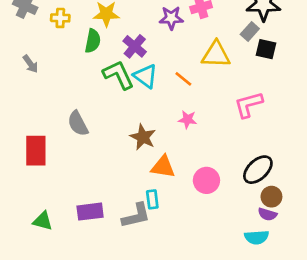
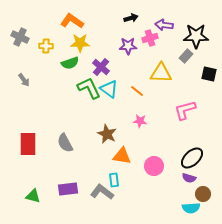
green semicircle: (93, 41) -> (70, 63), turned 60
black square: (266, 49) -> (209, 74), moved
gray semicircle: (78, 124) -> (65, 143), moved
brown circle: (271, 197) -> (203, 194), moved
purple semicircle: (267, 214) -> (189, 178), moved
gray L-shape: (136, 216) -> (102, 192), turned -130

